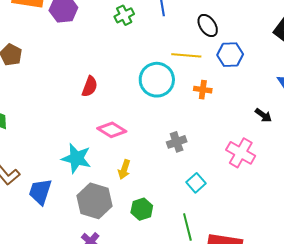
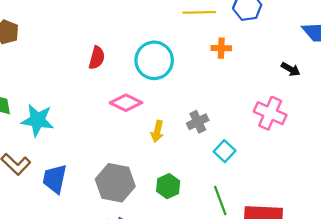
cyan circle: (157, 80) -> (154, 60), moved
gray cross: (177, 142) -> (198, 122), moved
cyan star: (76, 158) -> (37, 120), moved
yellow arrow: (124, 170) -> (157, 131), moved

